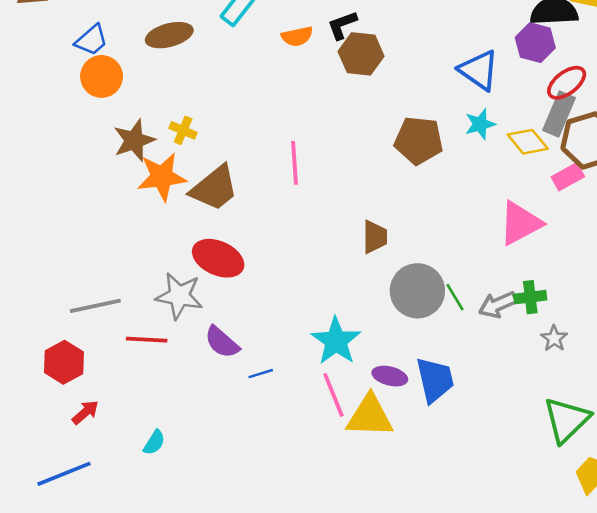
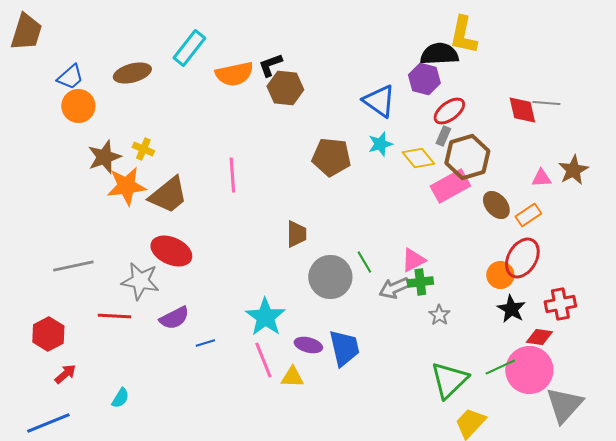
orange semicircle: (297, 36) -> (234, 74), size x1.5
gray rectangle: (559, 114) -> (443, 136), size x0.6
pink rectangle: (568, 177) -> (450, 186), size x1.5
pink triangle: (520, 223) -> (413, 260), moved, size x0.7
green line: (455, 297) -> (364, 262), moved
gray line: (95, 306) -> (73, 266), moved
purple semicircle: (222, 342) -> (174, 318), turned -68
yellow triangle: (370, 416) -> (292, 377), size x0.6

